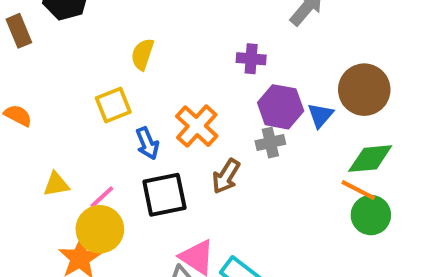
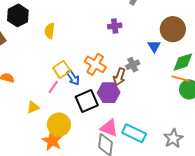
yellow semicircle: (143, 54) -> (50, 31), moved
yellow square: (113, 105) -> (62, 69), moved
purple hexagon: (281, 107) -> (109, 93), moved
brown arrow: (226, 176) -> (119, 77), moved
pink line: (102, 197) -> (53, 87), moved

